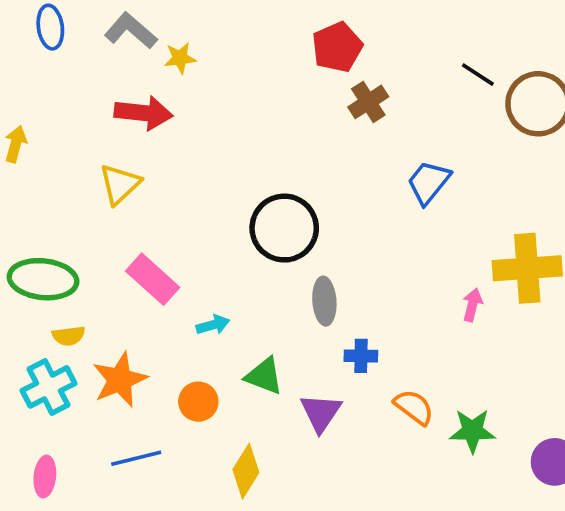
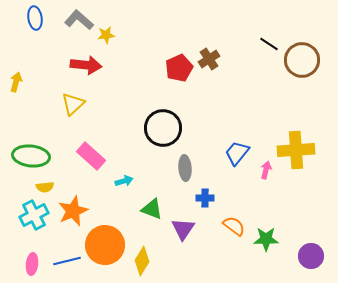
red pentagon: (337, 47) -> (179, 68), moved
blue trapezoid: (429, 182) -> (237, 153), moved
orange circle: (198, 402) -> (105, 245), moved, size x1.8
blue line: (136, 458) -> (67, 261), moved

